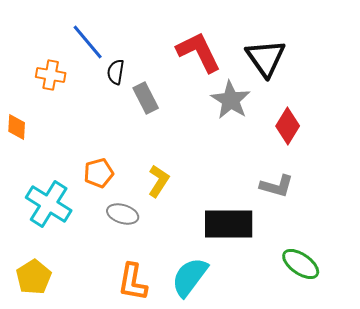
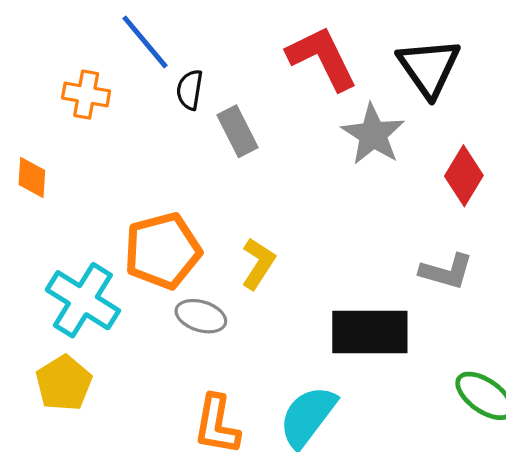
orange pentagon: (99, 173) -> (163, 251), size x1.6
yellow pentagon: (34, 277) -> (64, 383), moved

